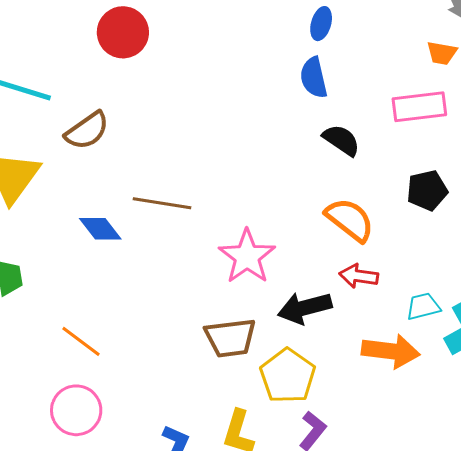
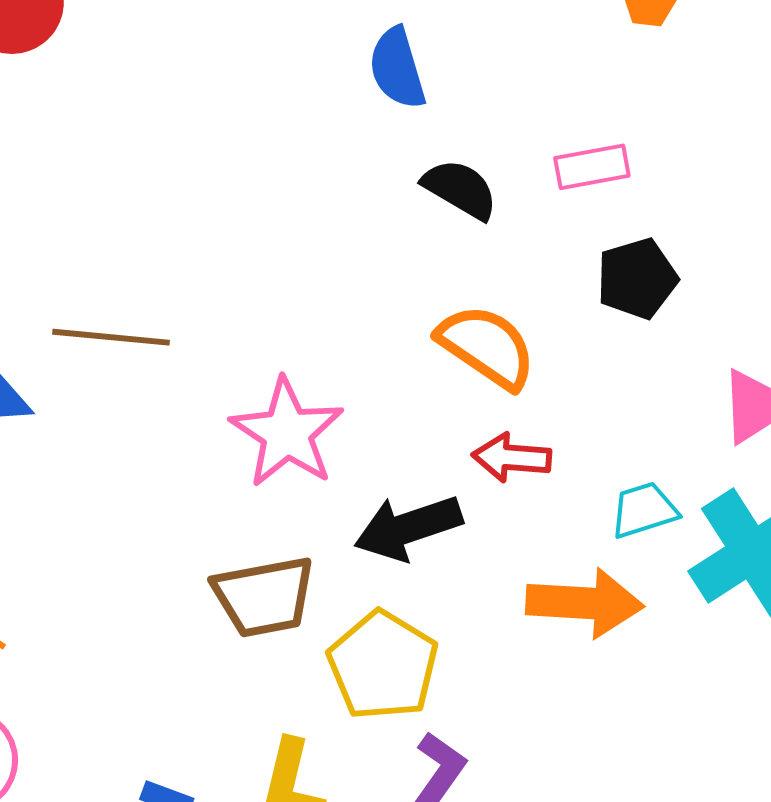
pink rectangle: (419, 107) -> (592, 167), moved, size x0.7

